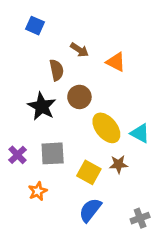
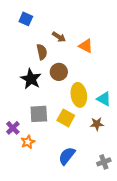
yellow ellipse: (106, 128) -> (79, 95), turned 30
purple cross: (18, 155) -> (13, 128), moved
brown star: (118, 164) -> (97, 124), moved
yellow square: (89, 172) -> (66, 118), moved

